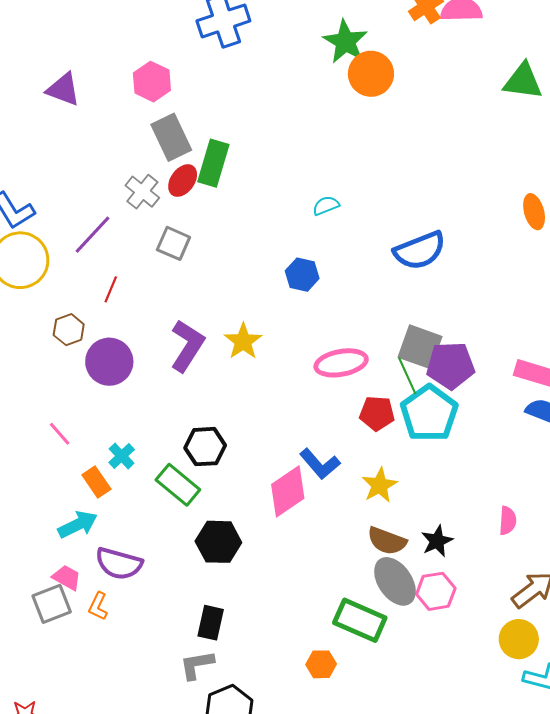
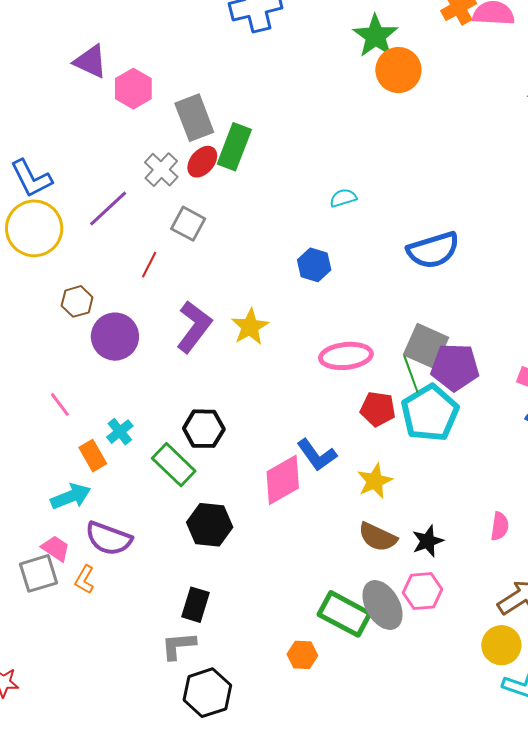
pink hexagon: (152, 82) -> (133, 89), moved
red line: (111, 289) -> (149, 265), moved
gray ellipse: (395, 581) -> (382, 605), moved

